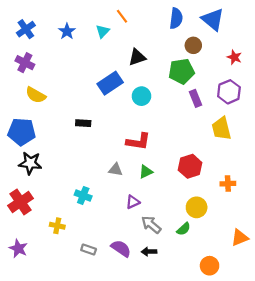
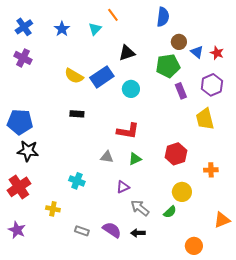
blue triangle: (213, 19) -> (197, 52), moved, size x0.6
yellow semicircle: (36, 95) -> (74, 76), moved

